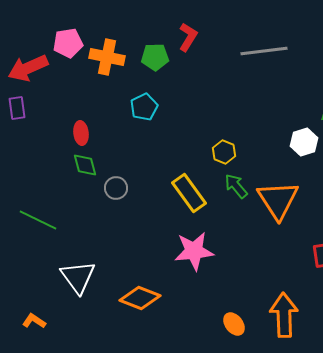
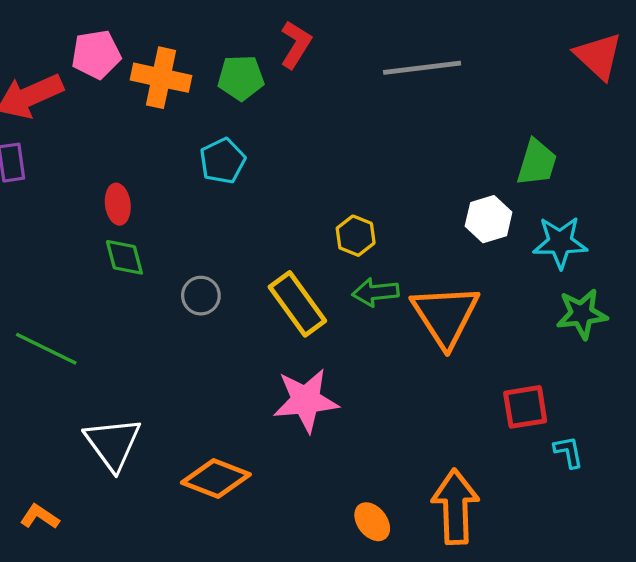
green arrow: (236, 186) -> (376, 292), turned -56
gray circle: (116, 188) -> (201, 296), moved

